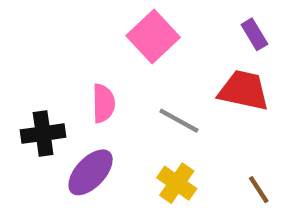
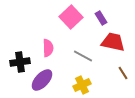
purple rectangle: (254, 34) -> (101, 18), moved
yellow cross: (177, 183) -> (82, 85), turned 30
brown line: (259, 190) -> (123, 73), moved

